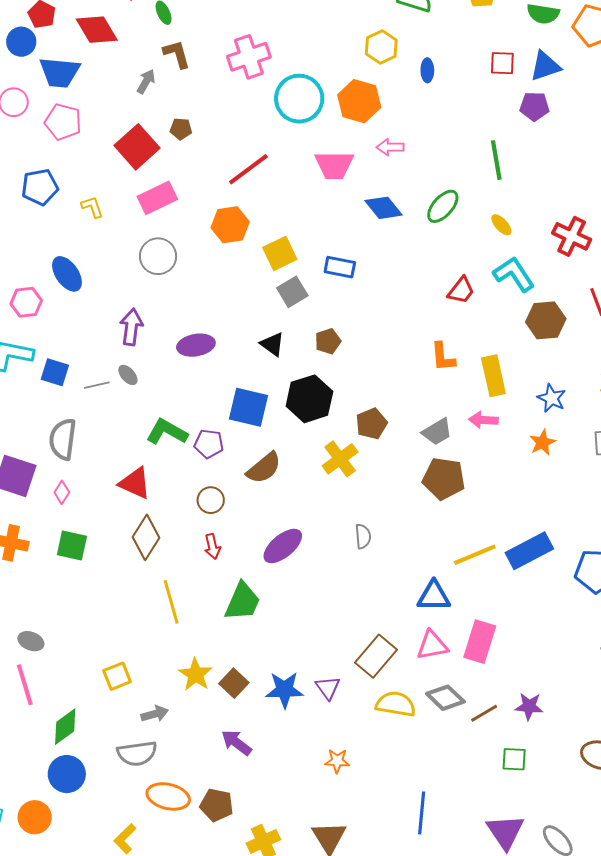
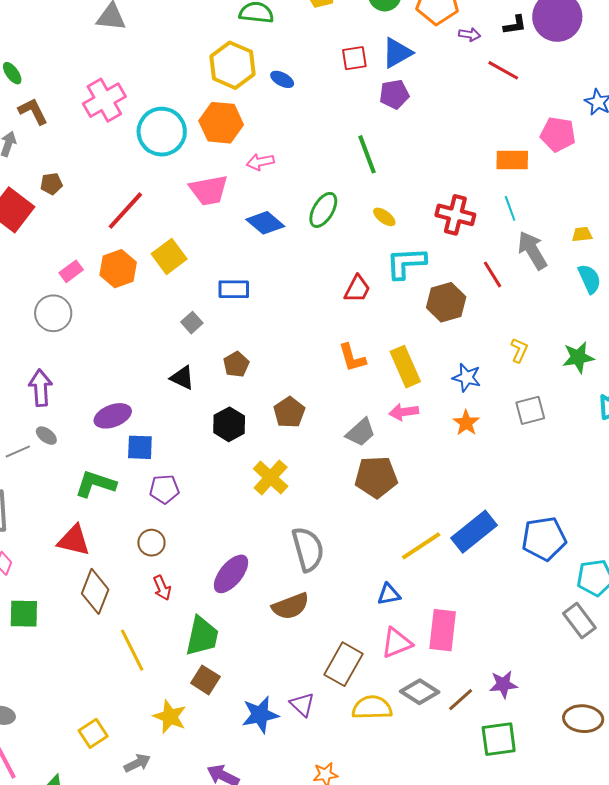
yellow hexagon: (381, 47) -> (232, 65), size x1.4
blue ellipse: (427, 70) -> (282, 79), turned -50
pink rectangle: (157, 198) -> (71, 271), moved, size x0.6
yellow square: (280, 253) -> (169, 256), moved
cyan L-shape: (514, 274) -> (406, 263), turned -48
gray square: (292, 292) -> (192, 323), size x0.7
purple ellipse: (196, 345) -> (113, 416), moved
black hexagon: (309, 399) -> (229, 424), size x0.7
blue square: (248, 407) -> (140, 447), moved, size x0.7
brown pentagon: (371, 424) -> (289, 412), moved
purple pentagon: (209, 444) -> (164, 489), moved
brown semicircle: (264, 468) -> (290, 606), moved, turned 30
gray semicircle: (363, 536) -> (308, 549), size x1.8
blue triangle: (434, 596) -> (389, 594), size x0.7
brown square: (234, 683) -> (205, 680), moved
green square: (514, 759) -> (499, 739), size x1.4

